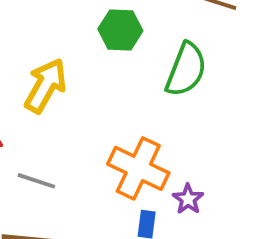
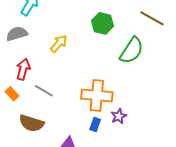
yellow arrow: (46, 86) -> (59, 44), size x0.7
orange cross: (138, 168) -> (97, 95), turned -32

